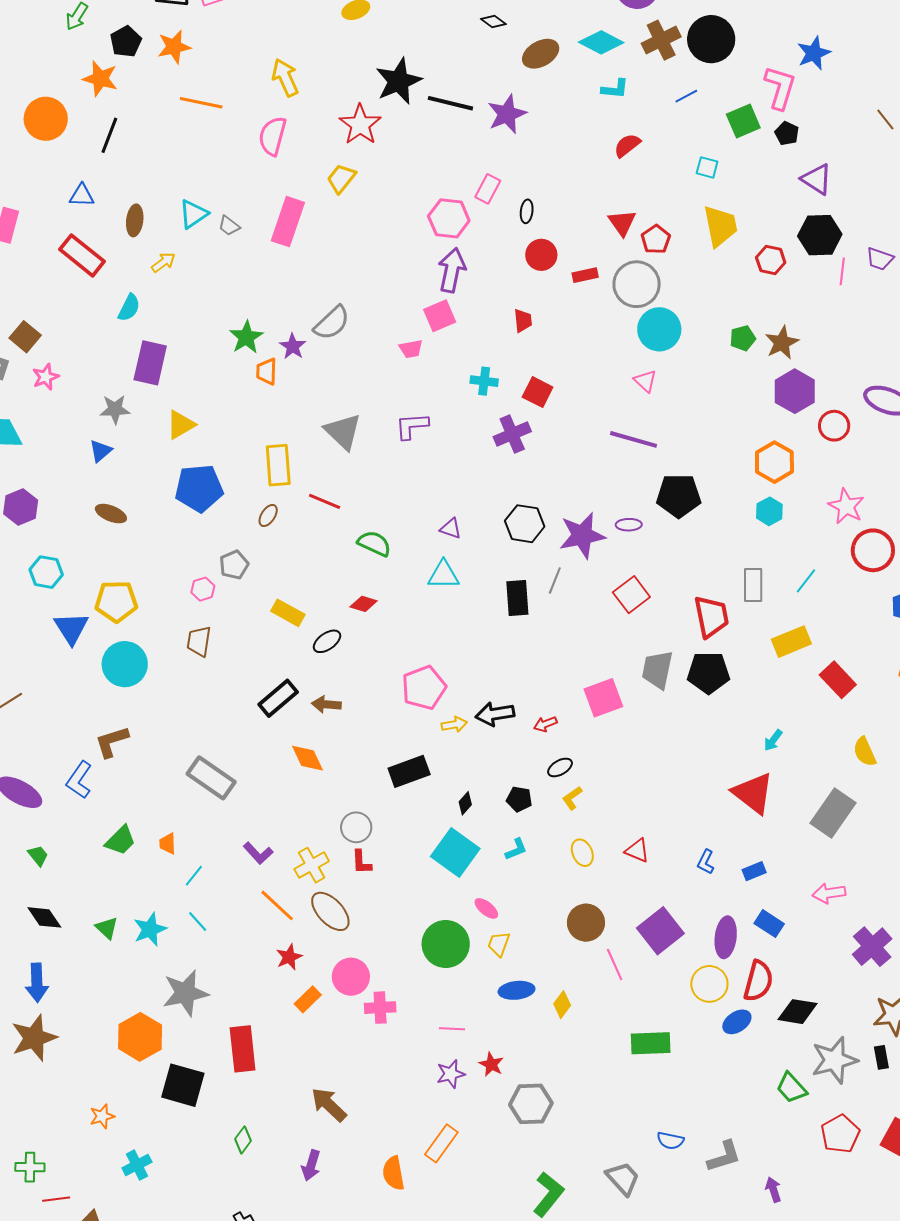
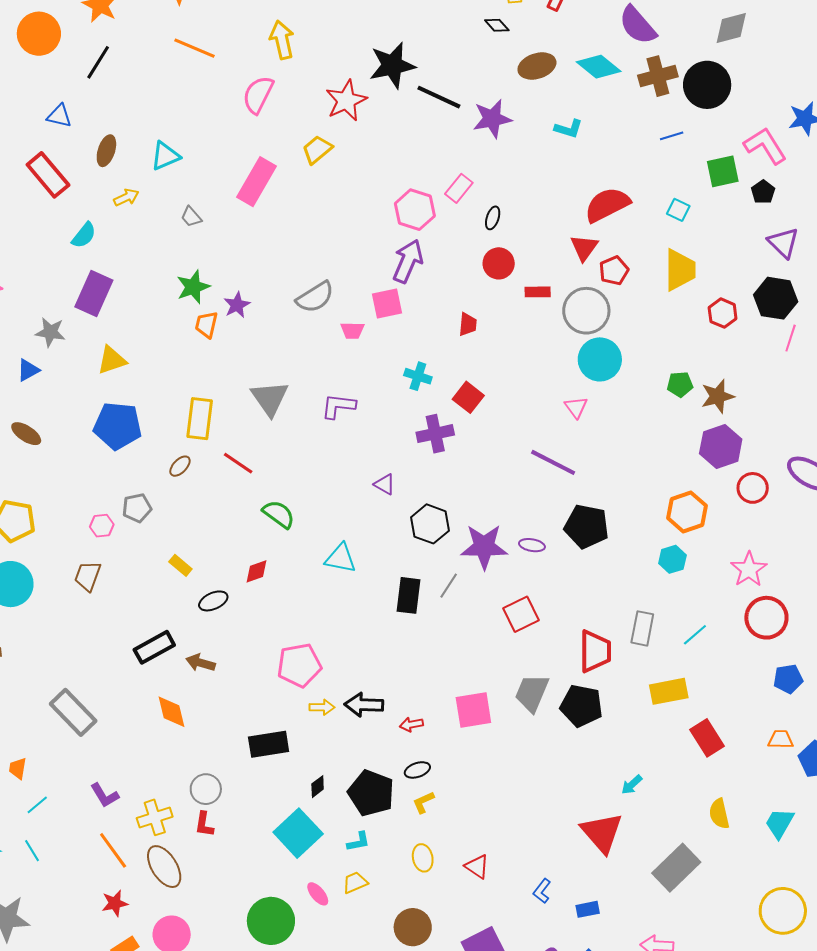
pink L-shape: (780, 88) -> (765, 146), turned -60
cyan L-shape: (615, 89) -> (569, 129), moved
red semicircle: (627, 145) -> (607, 205), moved, size x1.6
gray trapezoid: (229, 226) -> (191, 217), moved
gray semicircle: (332, 323) -> (315, 297), moved
purple triangle: (451, 529) -> (385, 484), moved
red diamond: (364, 604) -> (256, 571), turned -48
yellow rectangle: (288, 613) -> (180, 565), size x0.7
black pentagon: (519, 799) -> (371, 793), size x1.8
yellow trapezoid: (499, 944) -> (355, 883), moved, turned 36

